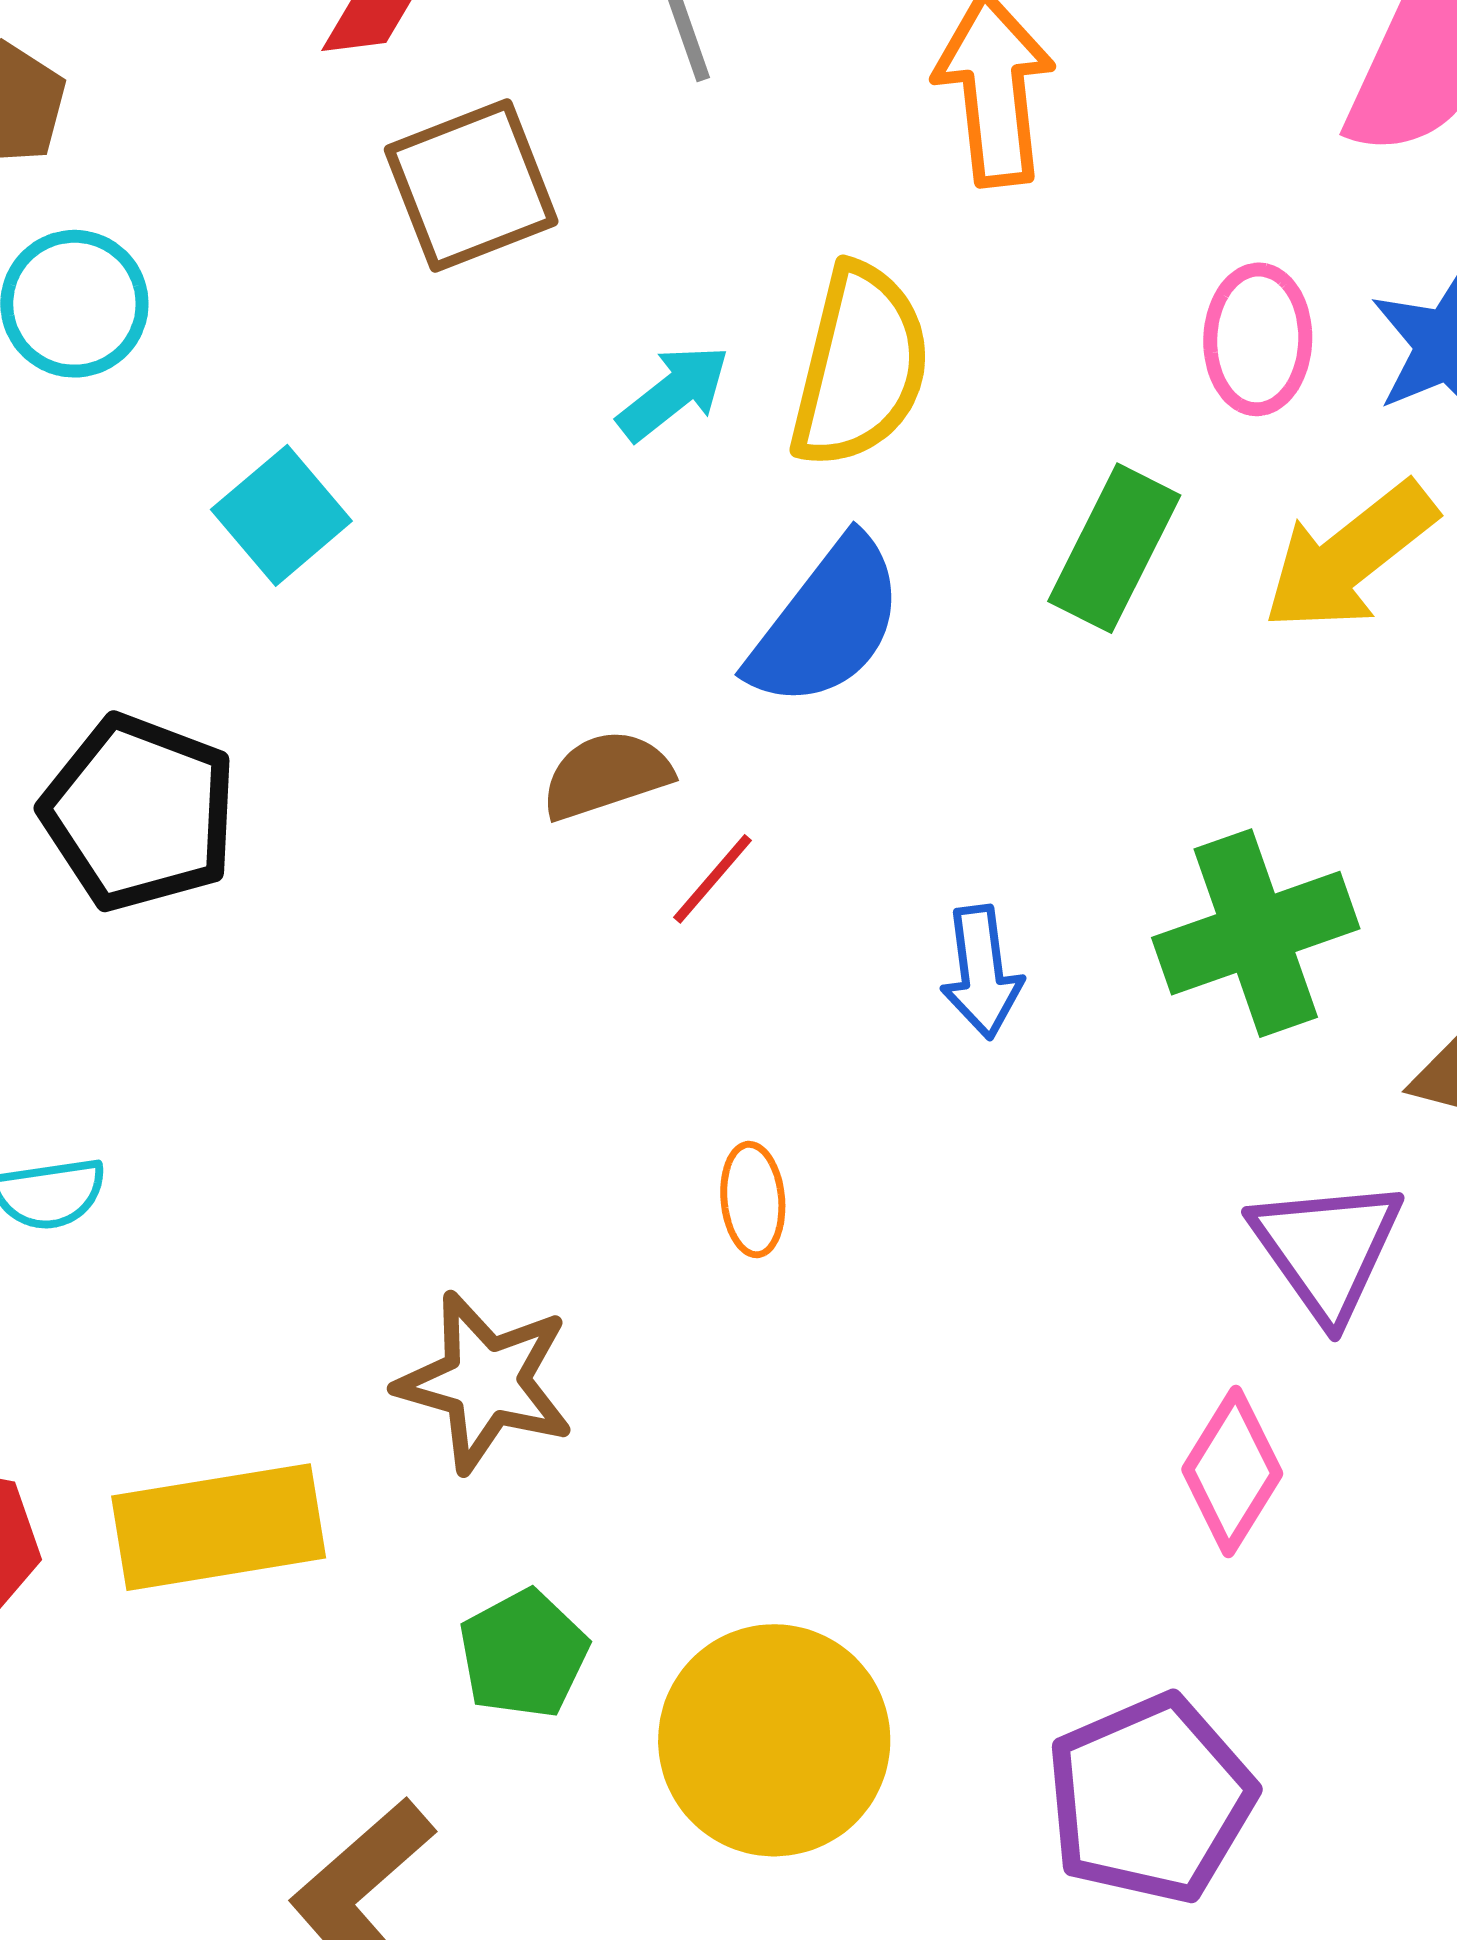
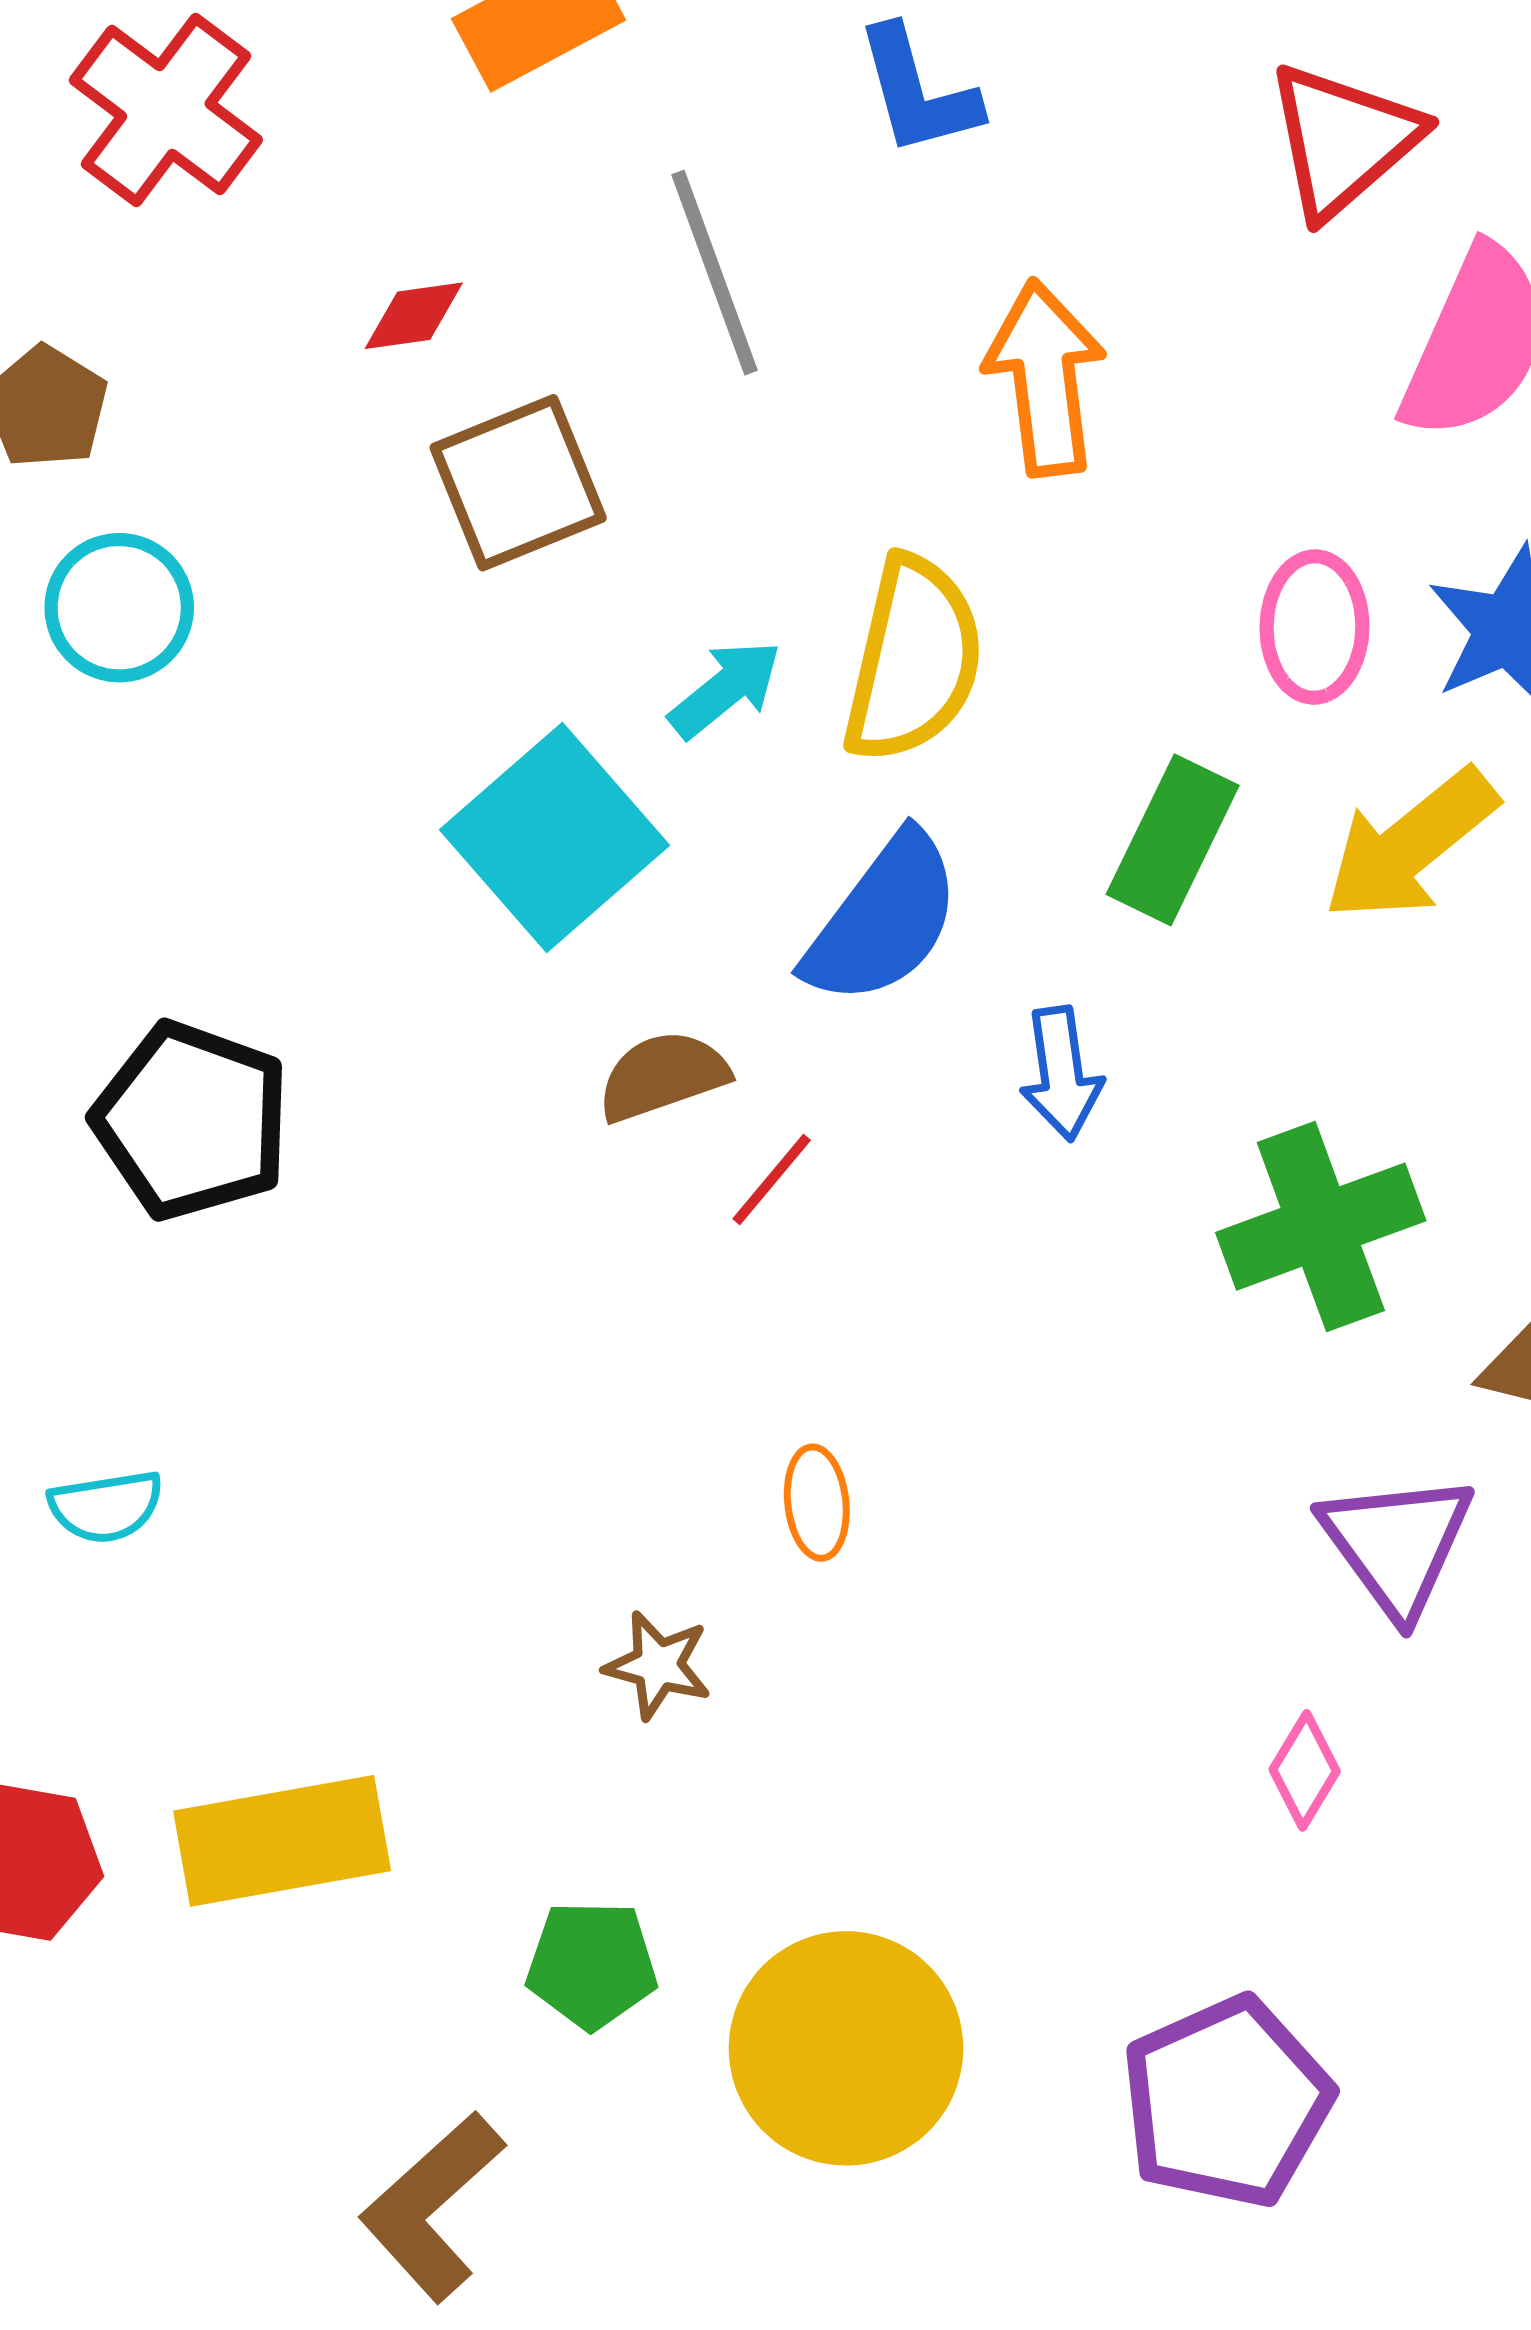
cyan square: (281, 515) -> (555, 838), moved, size x1.6
blue arrow: (982, 972) -> (1061, 1074), moved
brown star: (485, 1382) -> (658, 1665), moved, size x0.6
pink diamond: (1232, 1471) -> (1305, 1770), size x0.7
green pentagon: (524, 1654) -> (592, 1965), turned 30

